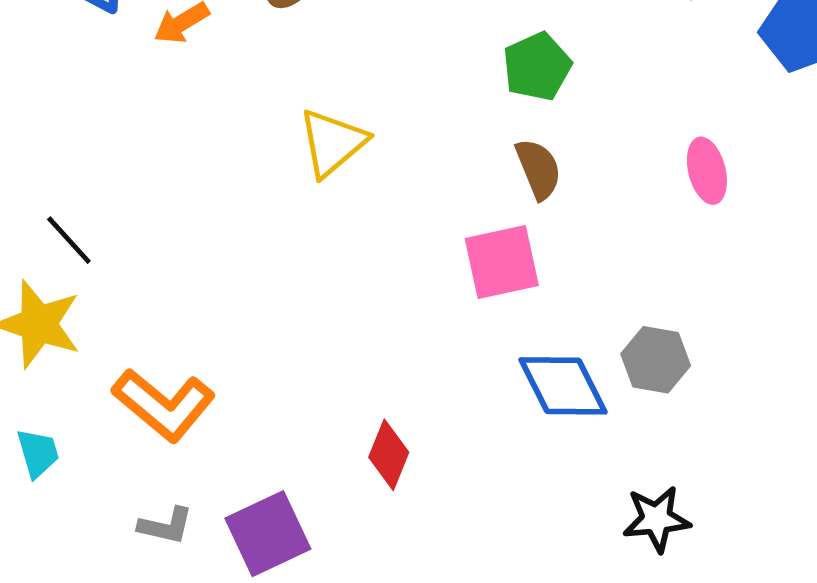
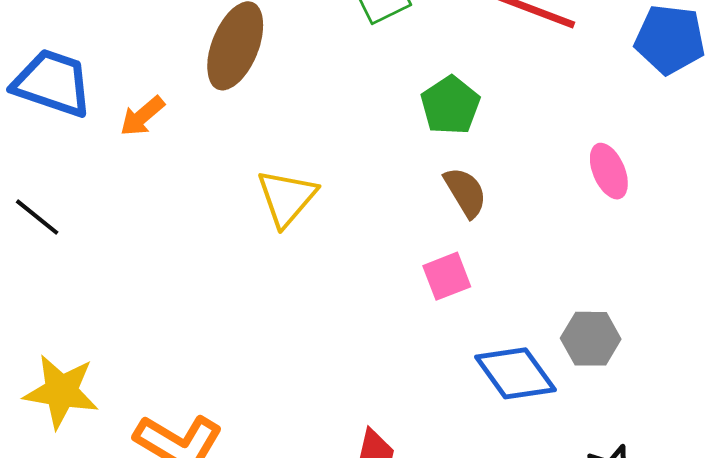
black line: (69, 240) -> (37, 217), moved
pink square: (502, 262) -> (447, 276), size x0.7

